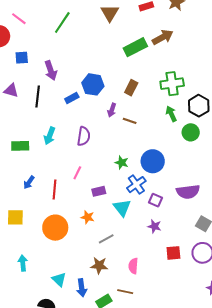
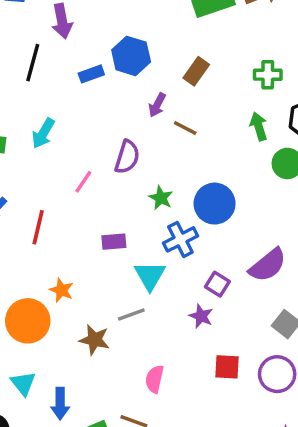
green cross: (172, 84) -> (268, 75), size x0.7
purple semicircle: (84, 136) -> (127, 157), moved
pink line: (77, 173) -> (83, 182), moved
purple semicircle: (188, 192) -> (268, 265), turned -40
purple square: (156, 200) -> (217, 284), moved
orange star: (88, 217) -> (61, 290), moved
orange circle: (55, 228) -> (28, 321), moved
gray line: (106, 239) -> (131, 314), moved
brown star: (99, 265) -> (94, 340), moved

